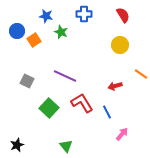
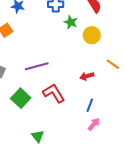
green star: (61, 32) -> (71, 22), moved
purple line: (65, 76) -> (37, 66), turned -40
blue line: (107, 112) -> (90, 105), moved, turned 48

